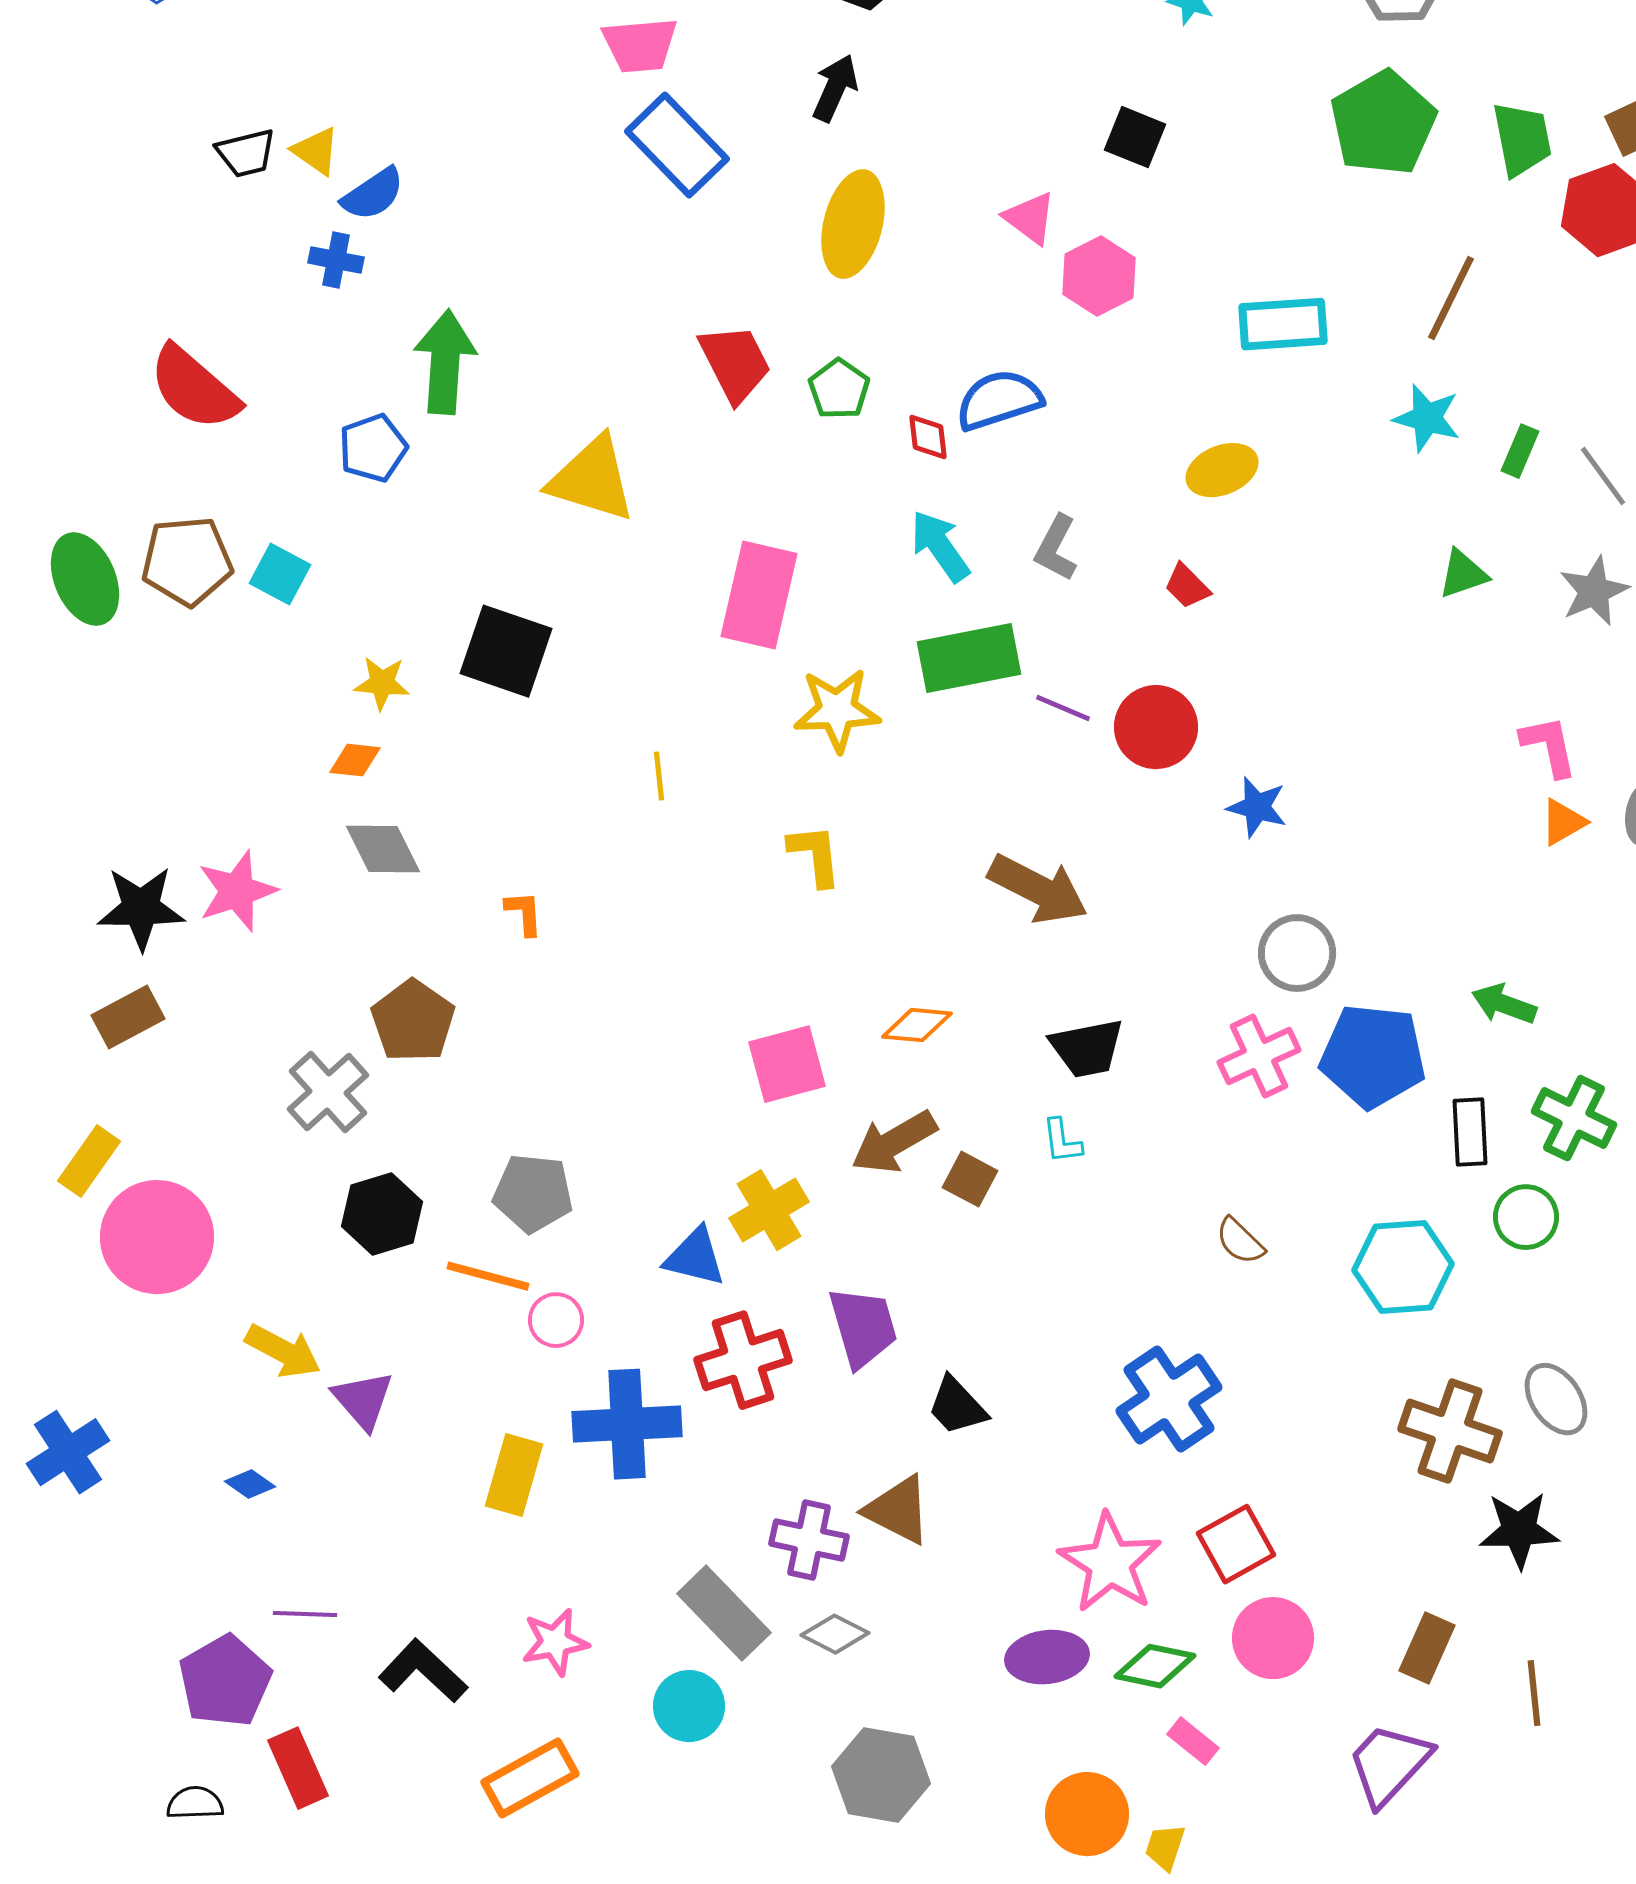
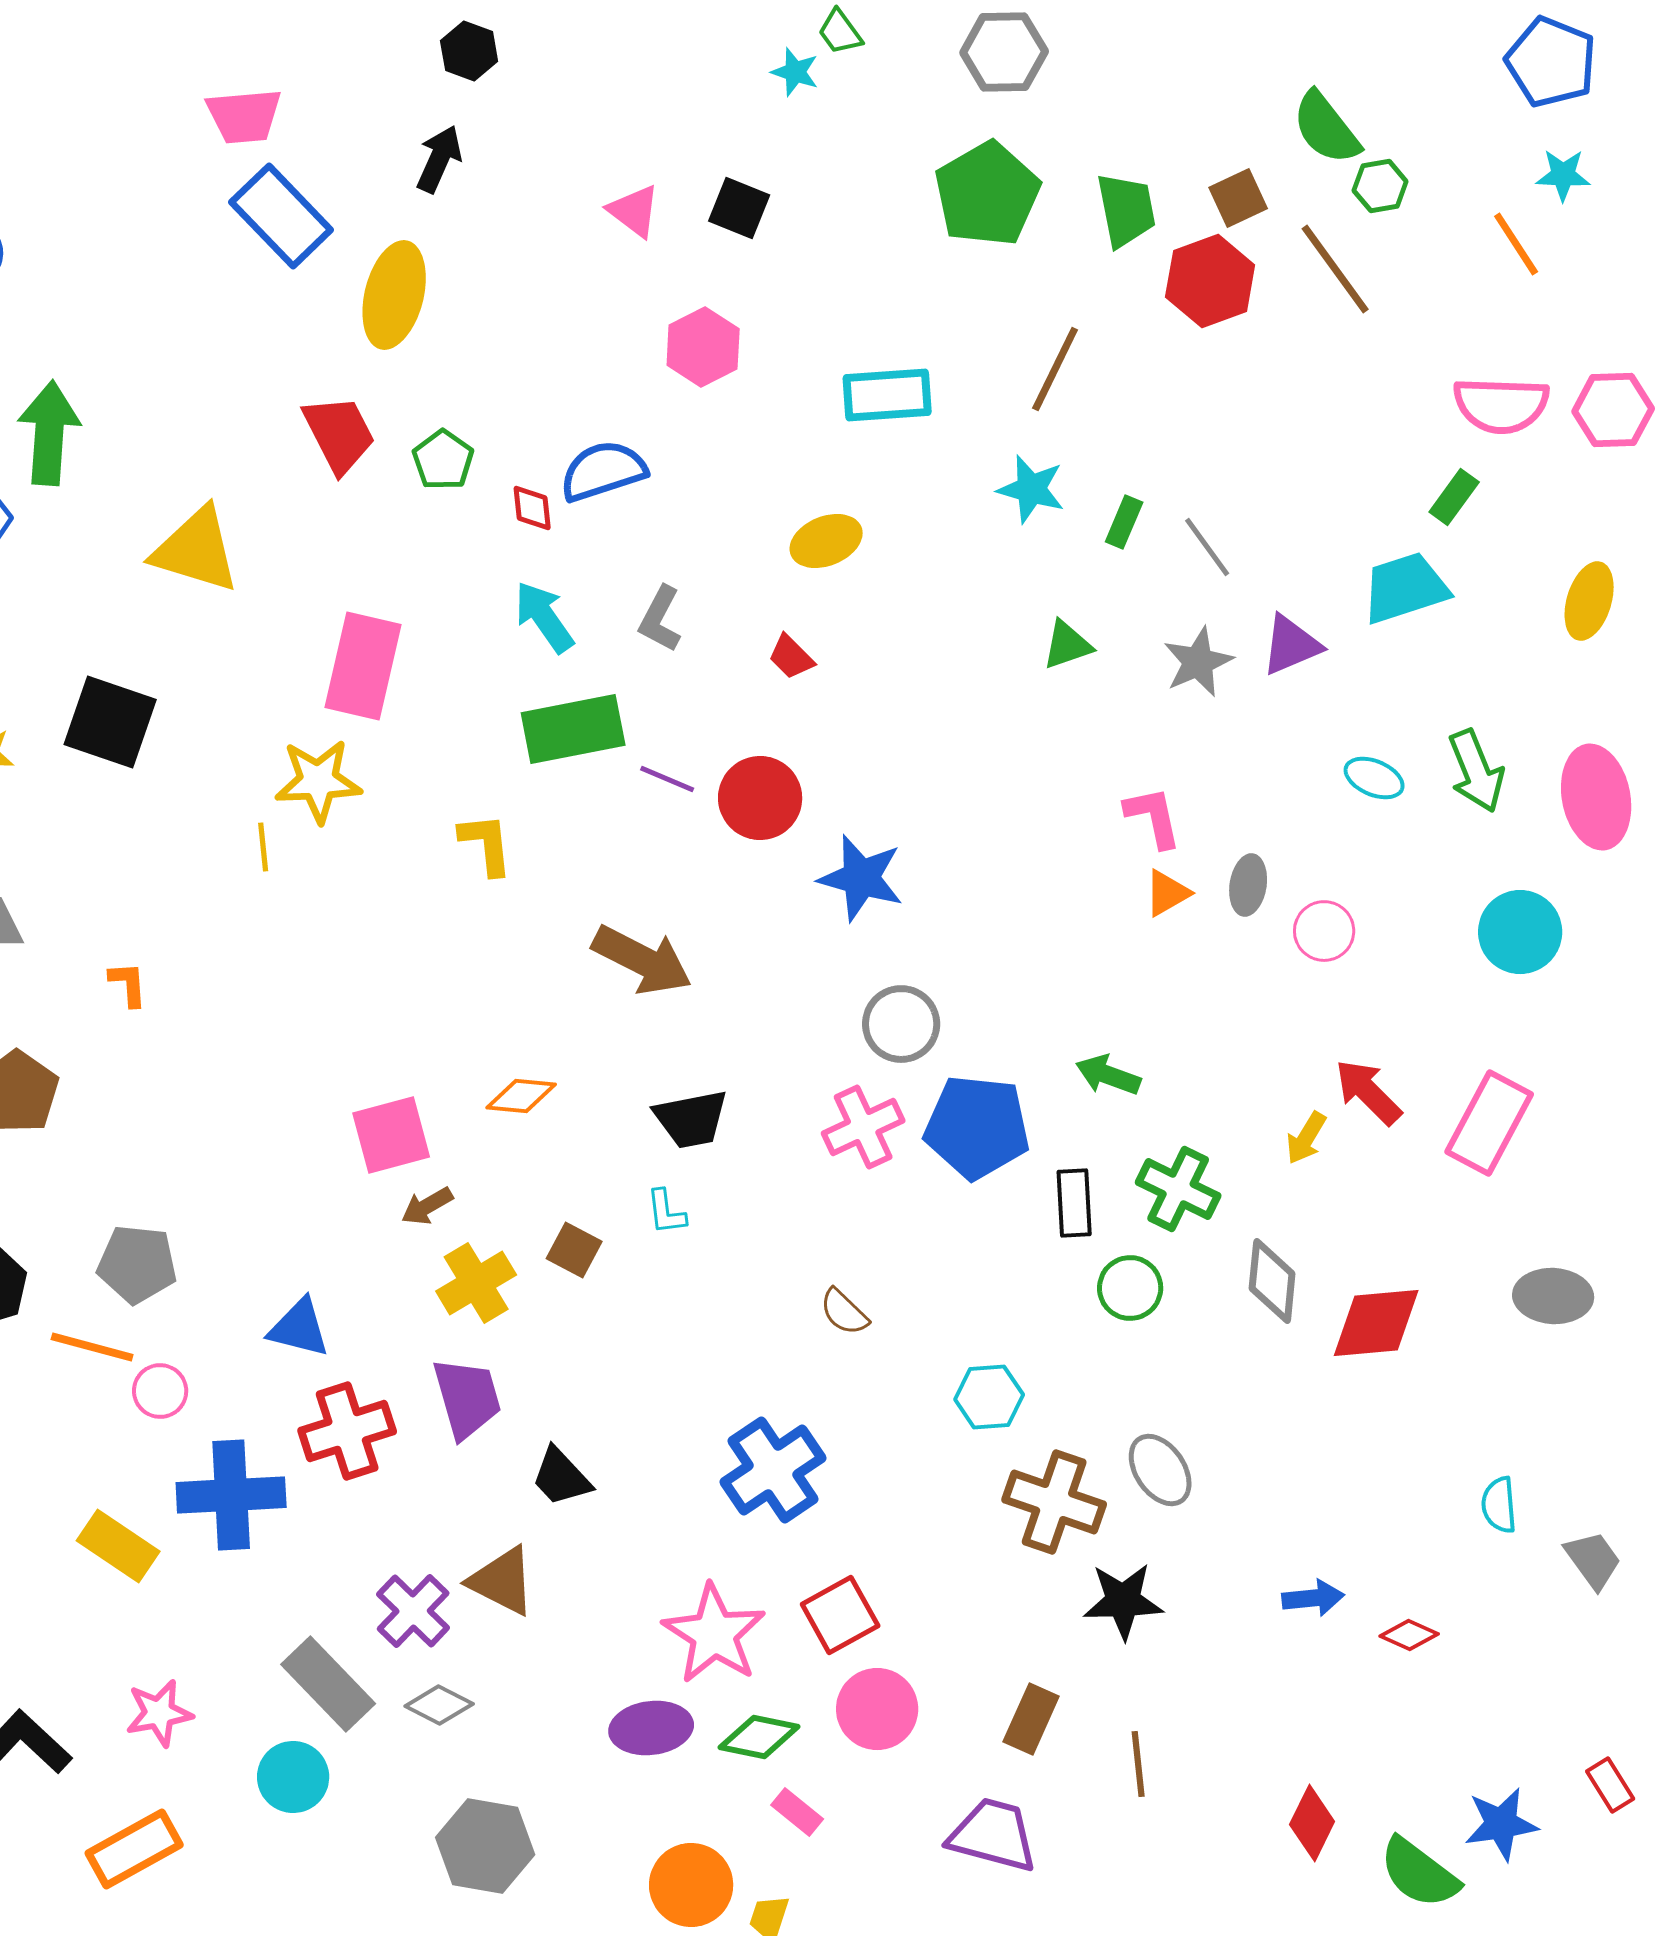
pink triangle: (1030, 218) -> (634, 211), moved
yellow ellipse: (853, 224) -> (394, 295), moved
yellow star: (837, 710) -> (318, 781), moved
blue star: (1257, 807) -> (861, 878), size x1.4
yellow L-shape: (815, 855) -> (486, 844), moved
brown arrow: (894, 1142) -> (427, 1206), moved, size x0.6
yellow cross: (769, 1210) -> (476, 1283), moved
cyan hexagon: (1403, 1267) -> (989, 1397), moved, size x0.7
yellow rectangle: (514, 1475) -> (118, 1546), turned -72
purple cross: (809, 1540) -> (413, 1611), turned 32
purple trapezoid: (1389, 1764) -> (993, 1835), turned 62

